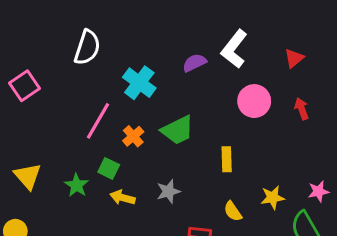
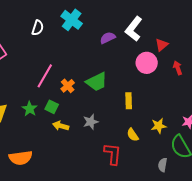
white semicircle: (87, 47) -> (38, 28), size x0.7
red triangle: (294, 58) -> (162, 45), moved
cyan cross: (139, 83) -> (72, 20), moved
green star: (77, 185) -> (30, 109), moved

